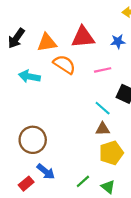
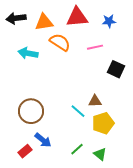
black arrow: (16, 38) -> (16, 18), turned 48
cyan line: (103, 108) -> (78, 111), moved

